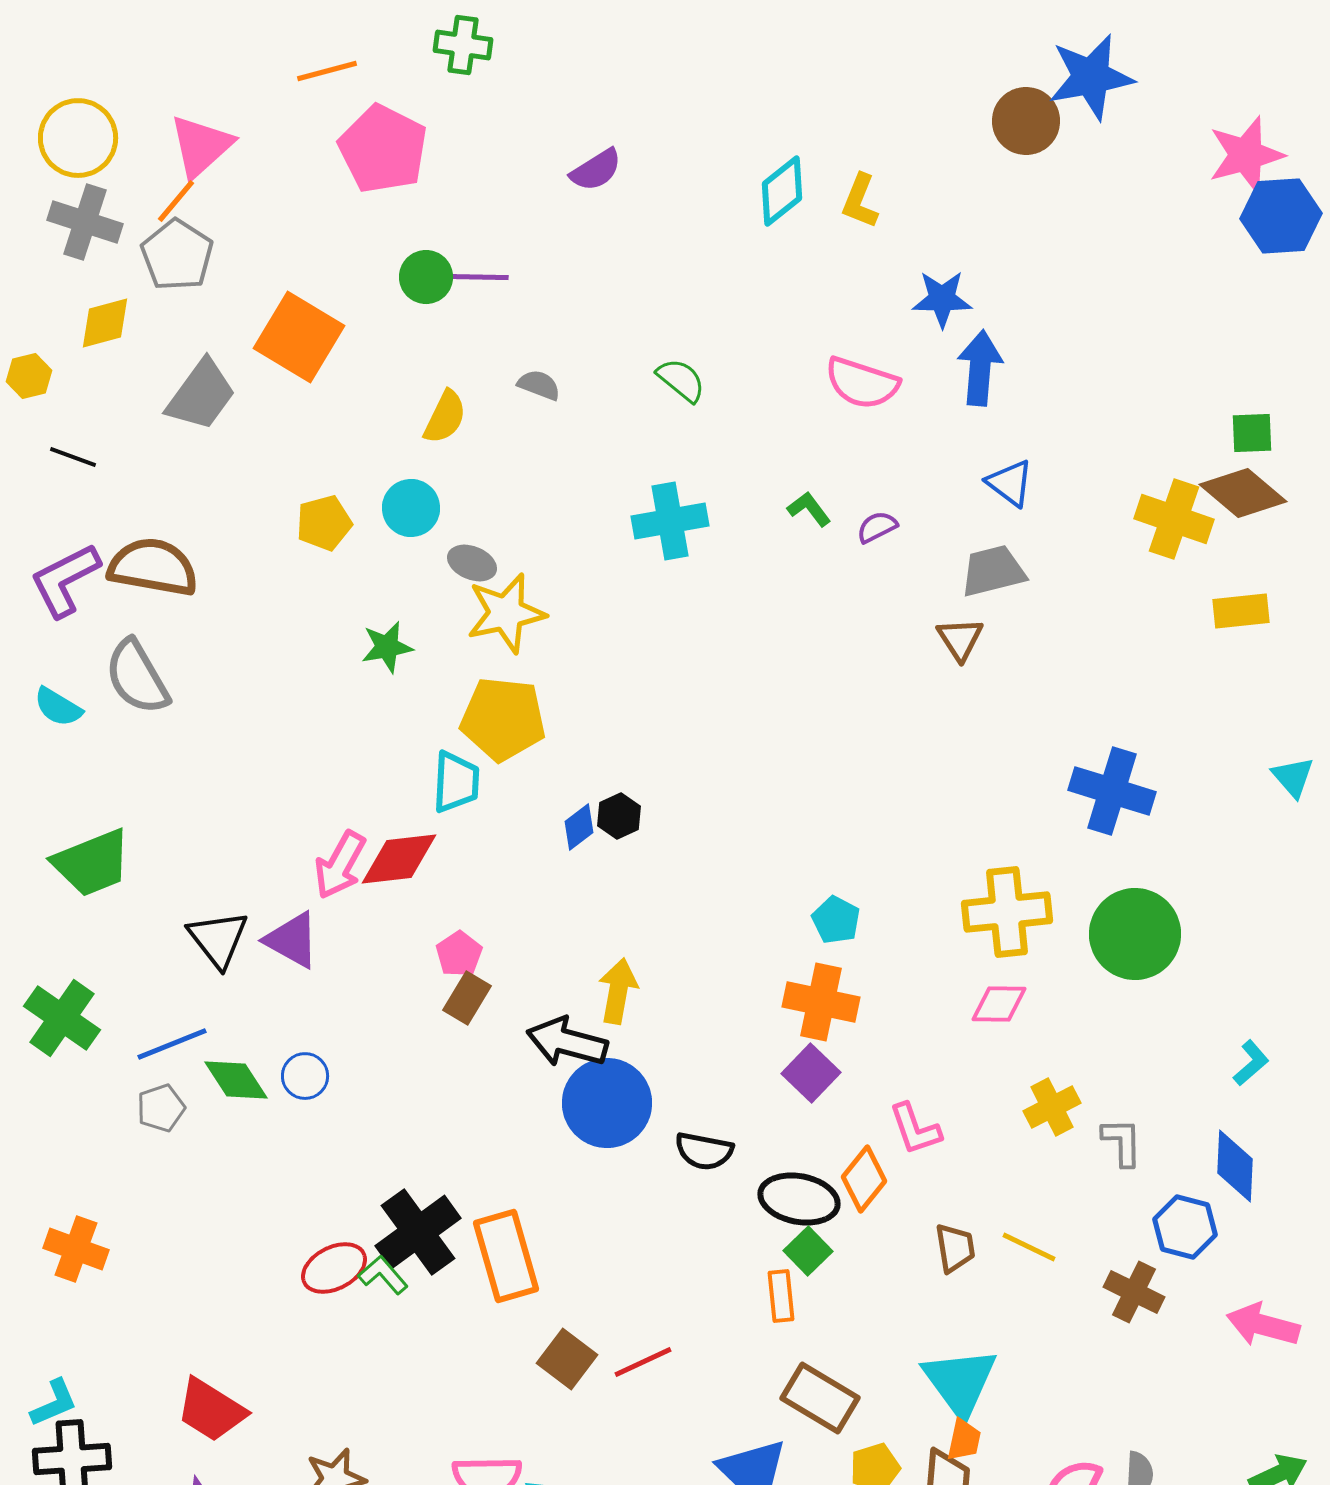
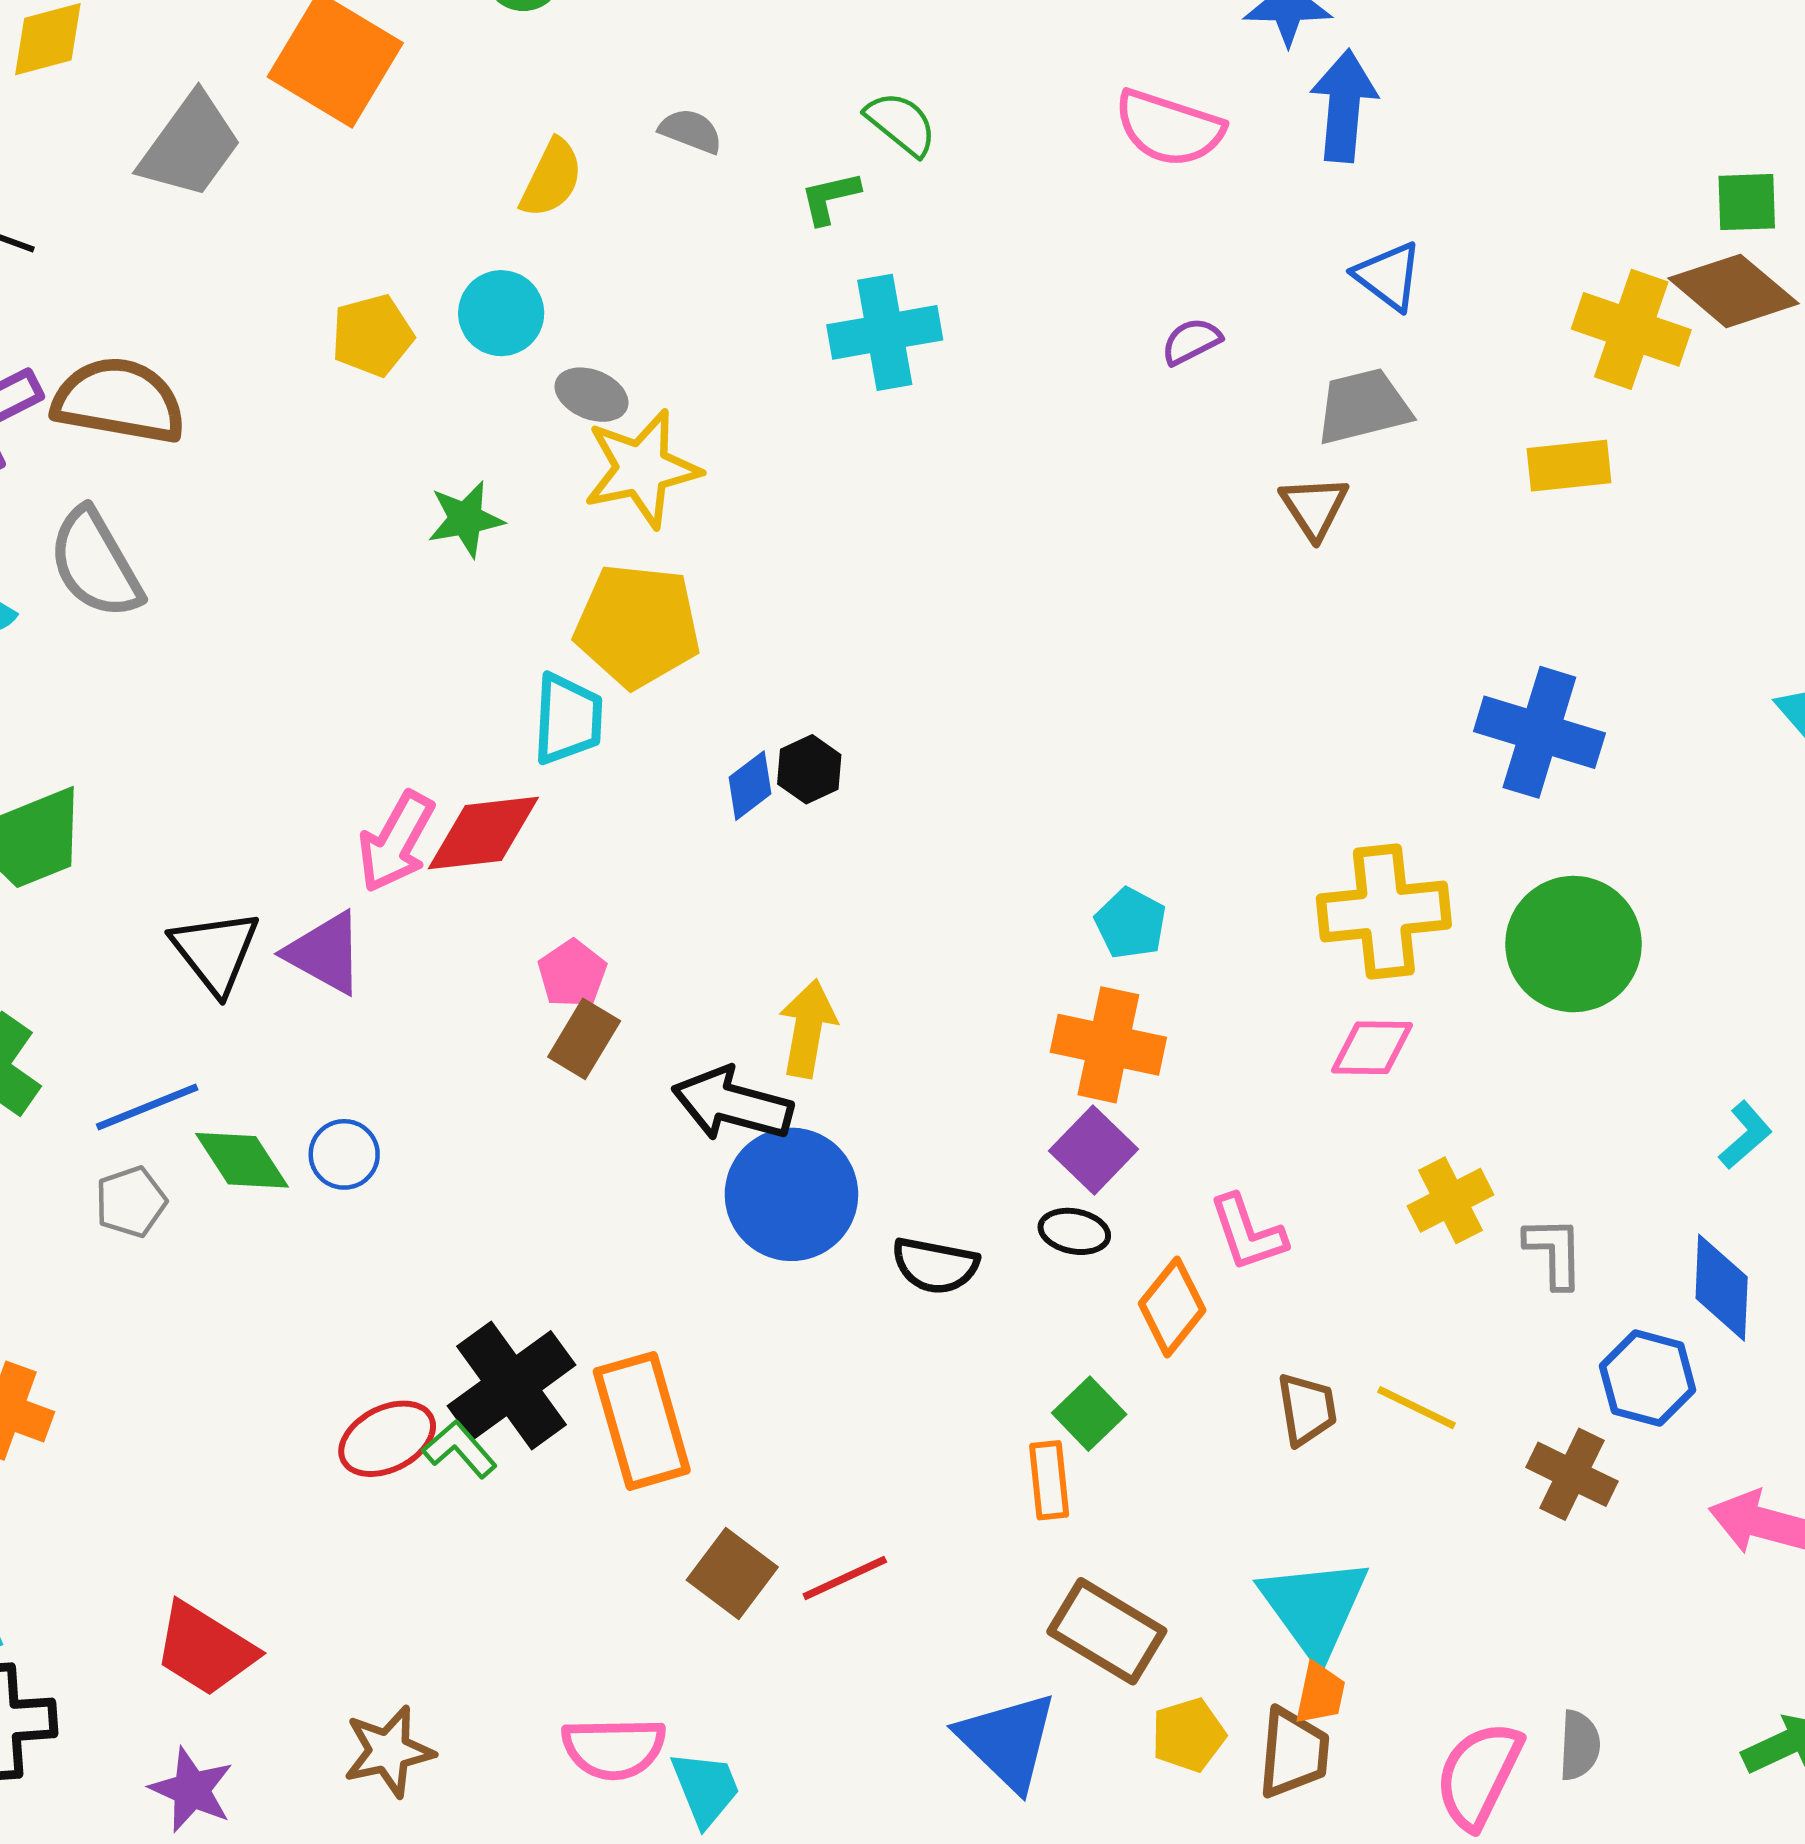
green L-shape: (809, 509) -> (830, 198), moved, turned -66
yellow rectangle: (1241, 611) -> (1569, 466), moved
black ellipse: (799, 1199) -> (1074, 1231), moved, size x0.6

